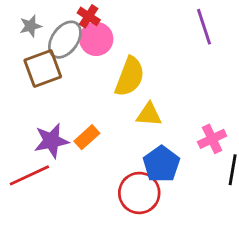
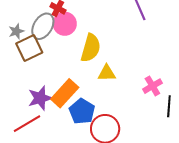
gray star: (31, 26) -> (16, 31), moved
orange rectangle: (87, 137) -> (65, 93), size x1.6
blue pentagon: (161, 164) -> (82, 111), moved

